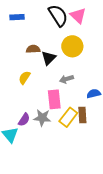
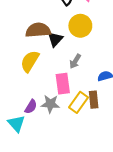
brown semicircle: (33, 49) -> (38, 30), size x1.6
yellow semicircle: (24, 78) -> (30, 61), size x1.5
gray arrow: (66, 79) -> (75, 61), turned -40

